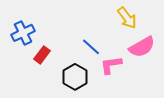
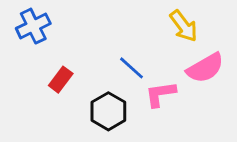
blue cross: (23, 33) -> (33, 26), moved

